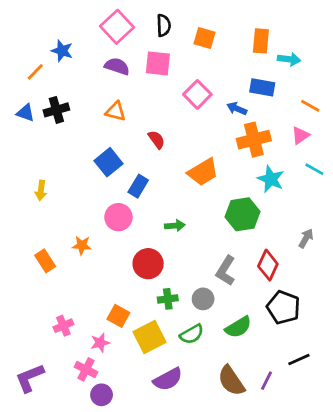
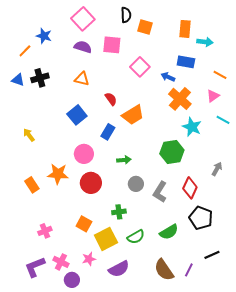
black semicircle: (164, 25) -> (126, 15), moved
orange cross: (254, 140) -> (180, 99), turned -35
orange trapezoid: (203, 172) -> (133, 115), moved
blue rectangle: (138, 186) -> (108, 132), moved
yellow arrow: (41, 190) -> (29, 135), turned 136
orange star: (82, 245) -> (58, 174), size x1.5
red circle: (148, 264) -> (91, 183), moved
gray circle: (203, 299) -> (136, 184), moved
pink star: (100, 343) -> (89, 259), moved
purple L-shape: (30, 378) -> (35, 267), moved

